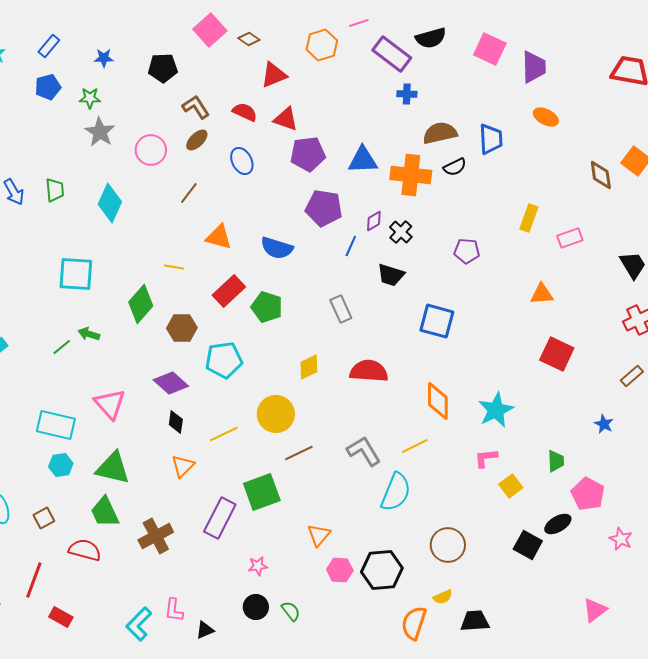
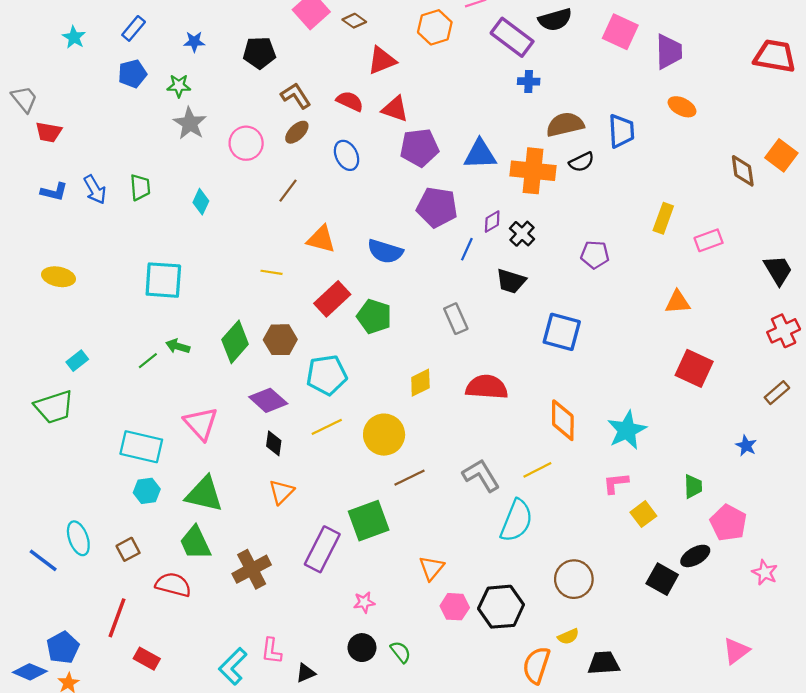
cyan diamond: (110, 203) -> (201, 202), size x0.6
green diamond: (141, 304) -> (235, 342), moved
yellow line: (224, 434) -> (327, 427), moved

